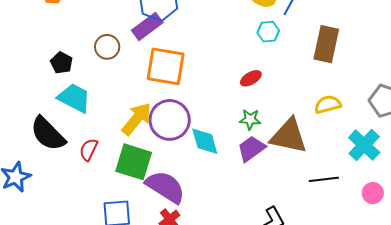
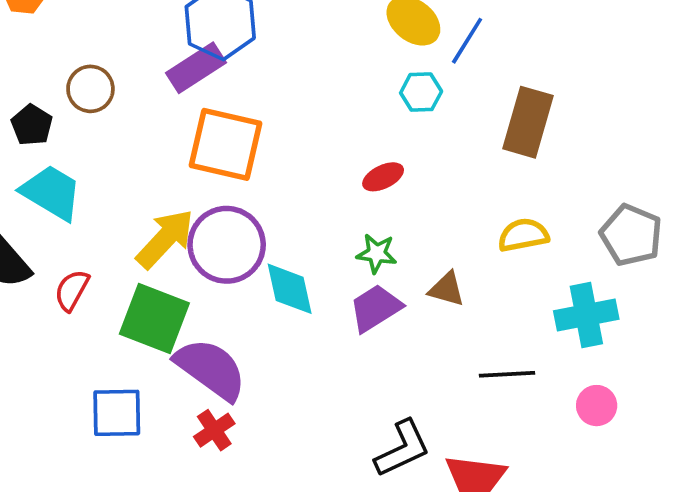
brown circle: (107, 47) -> (90, 89), moved
brown triangle: (289, 136) -> (447, 289), size x0.5
cyan cross: (364, 145) -> (586, 315), turned 32

